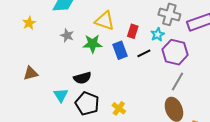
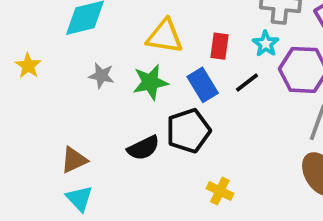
brown triangle: (31, 73) -> (74, 160), moved
cyan triangle: (61, 95) -> (79, 198), moved
black pentagon: (87, 103) -> (188, 131), moved, turned -30

